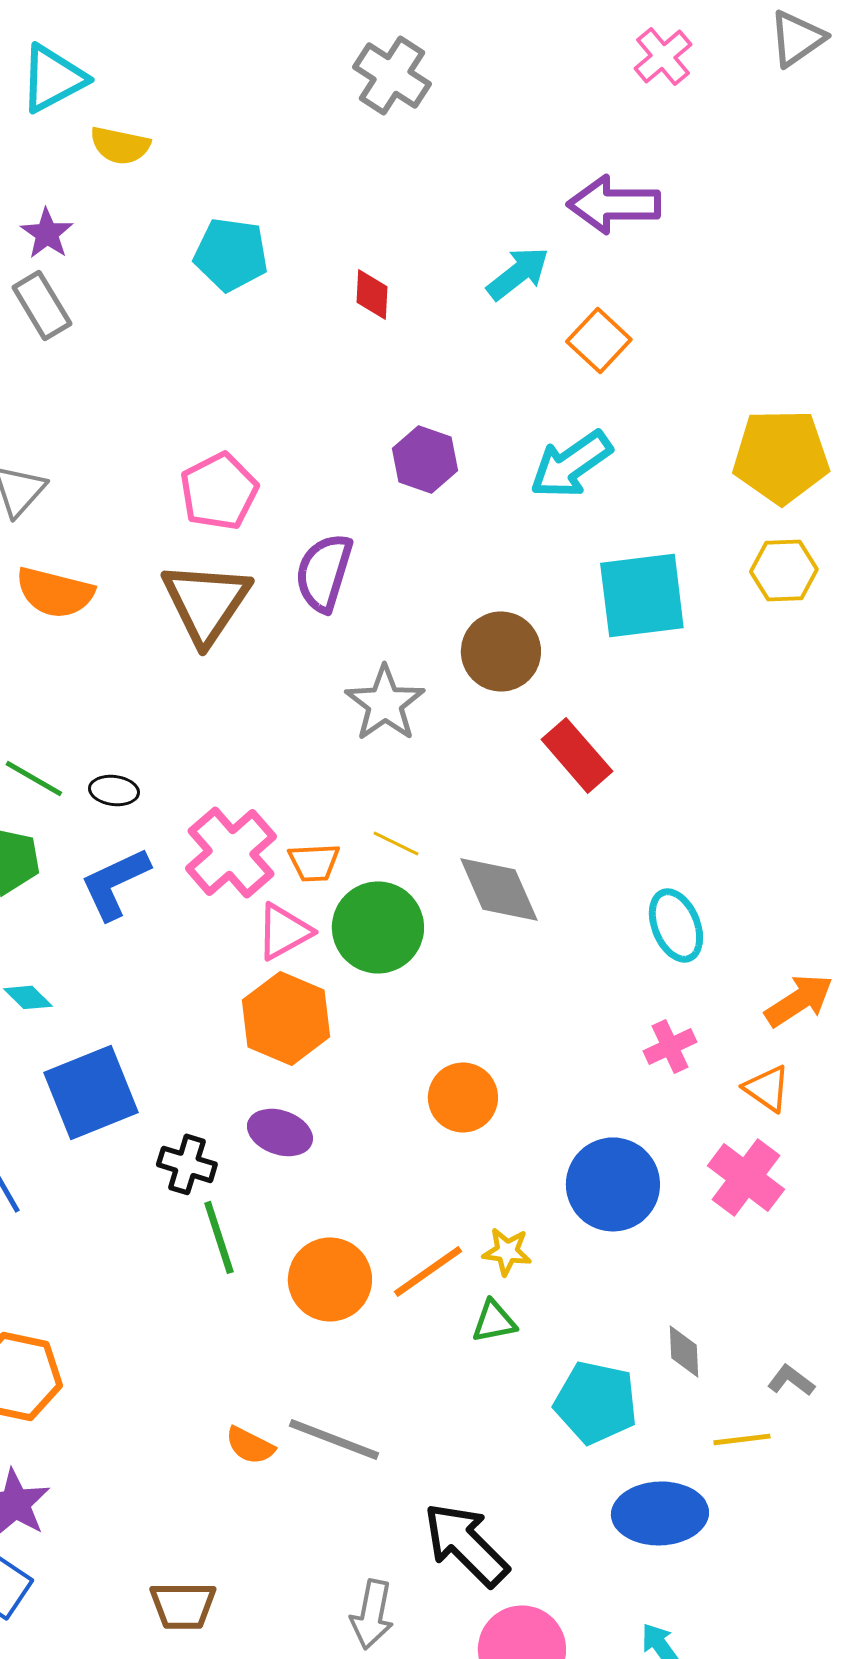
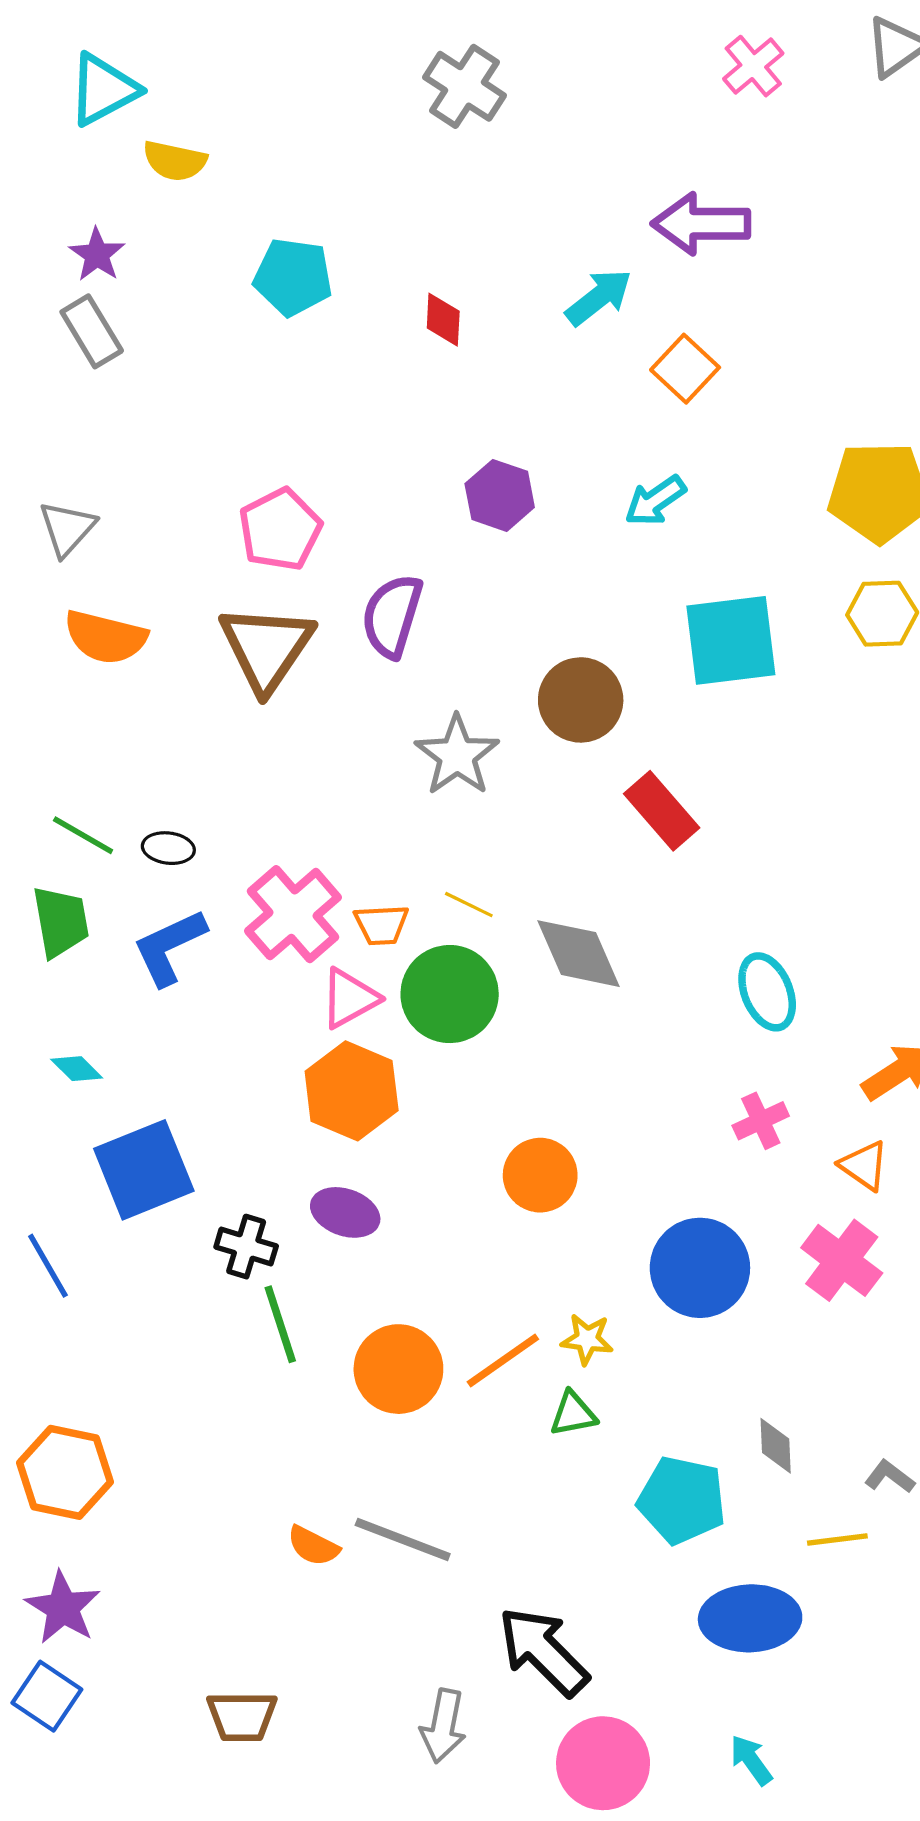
cyan arrow: (571, 464) -> (655, 501), size x0.7

